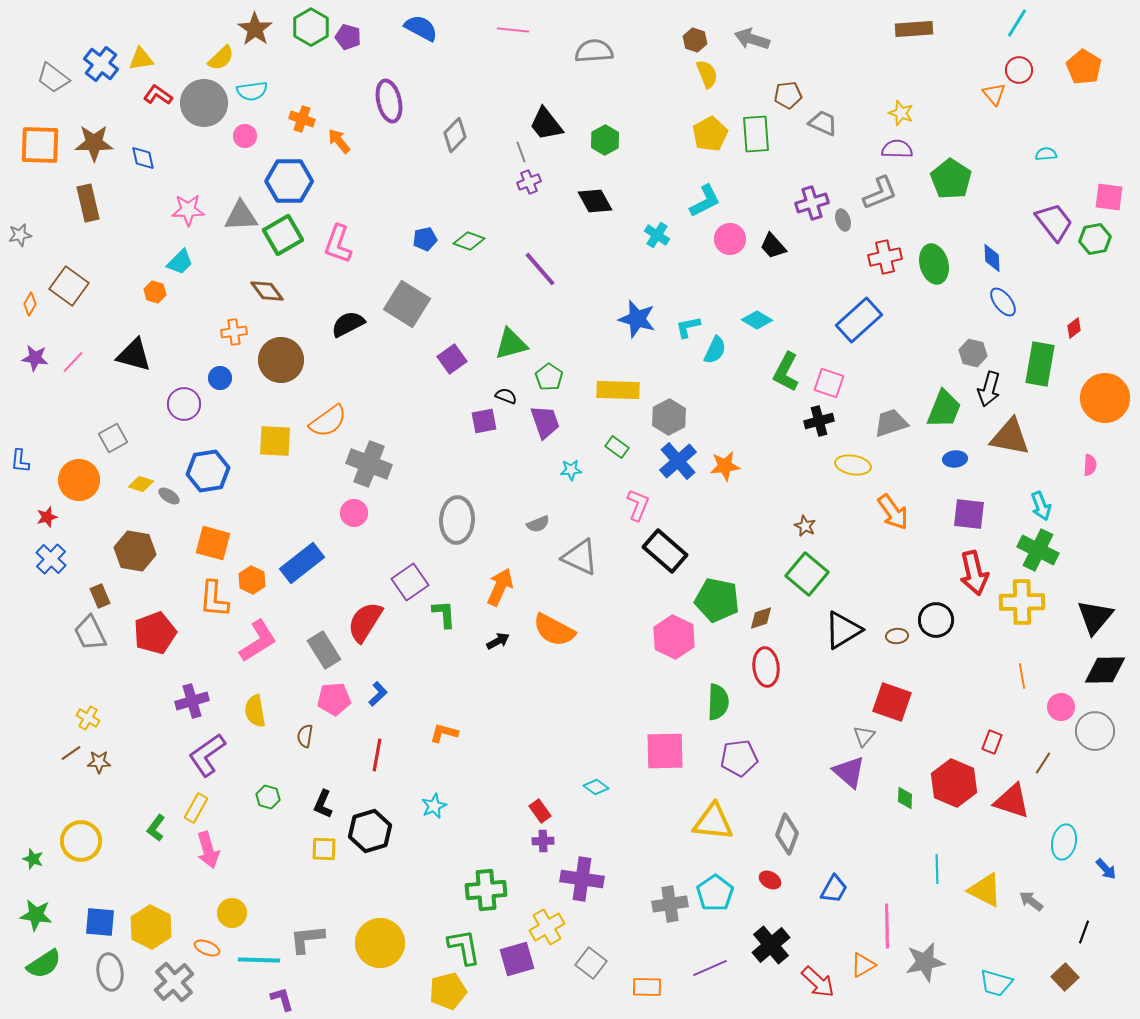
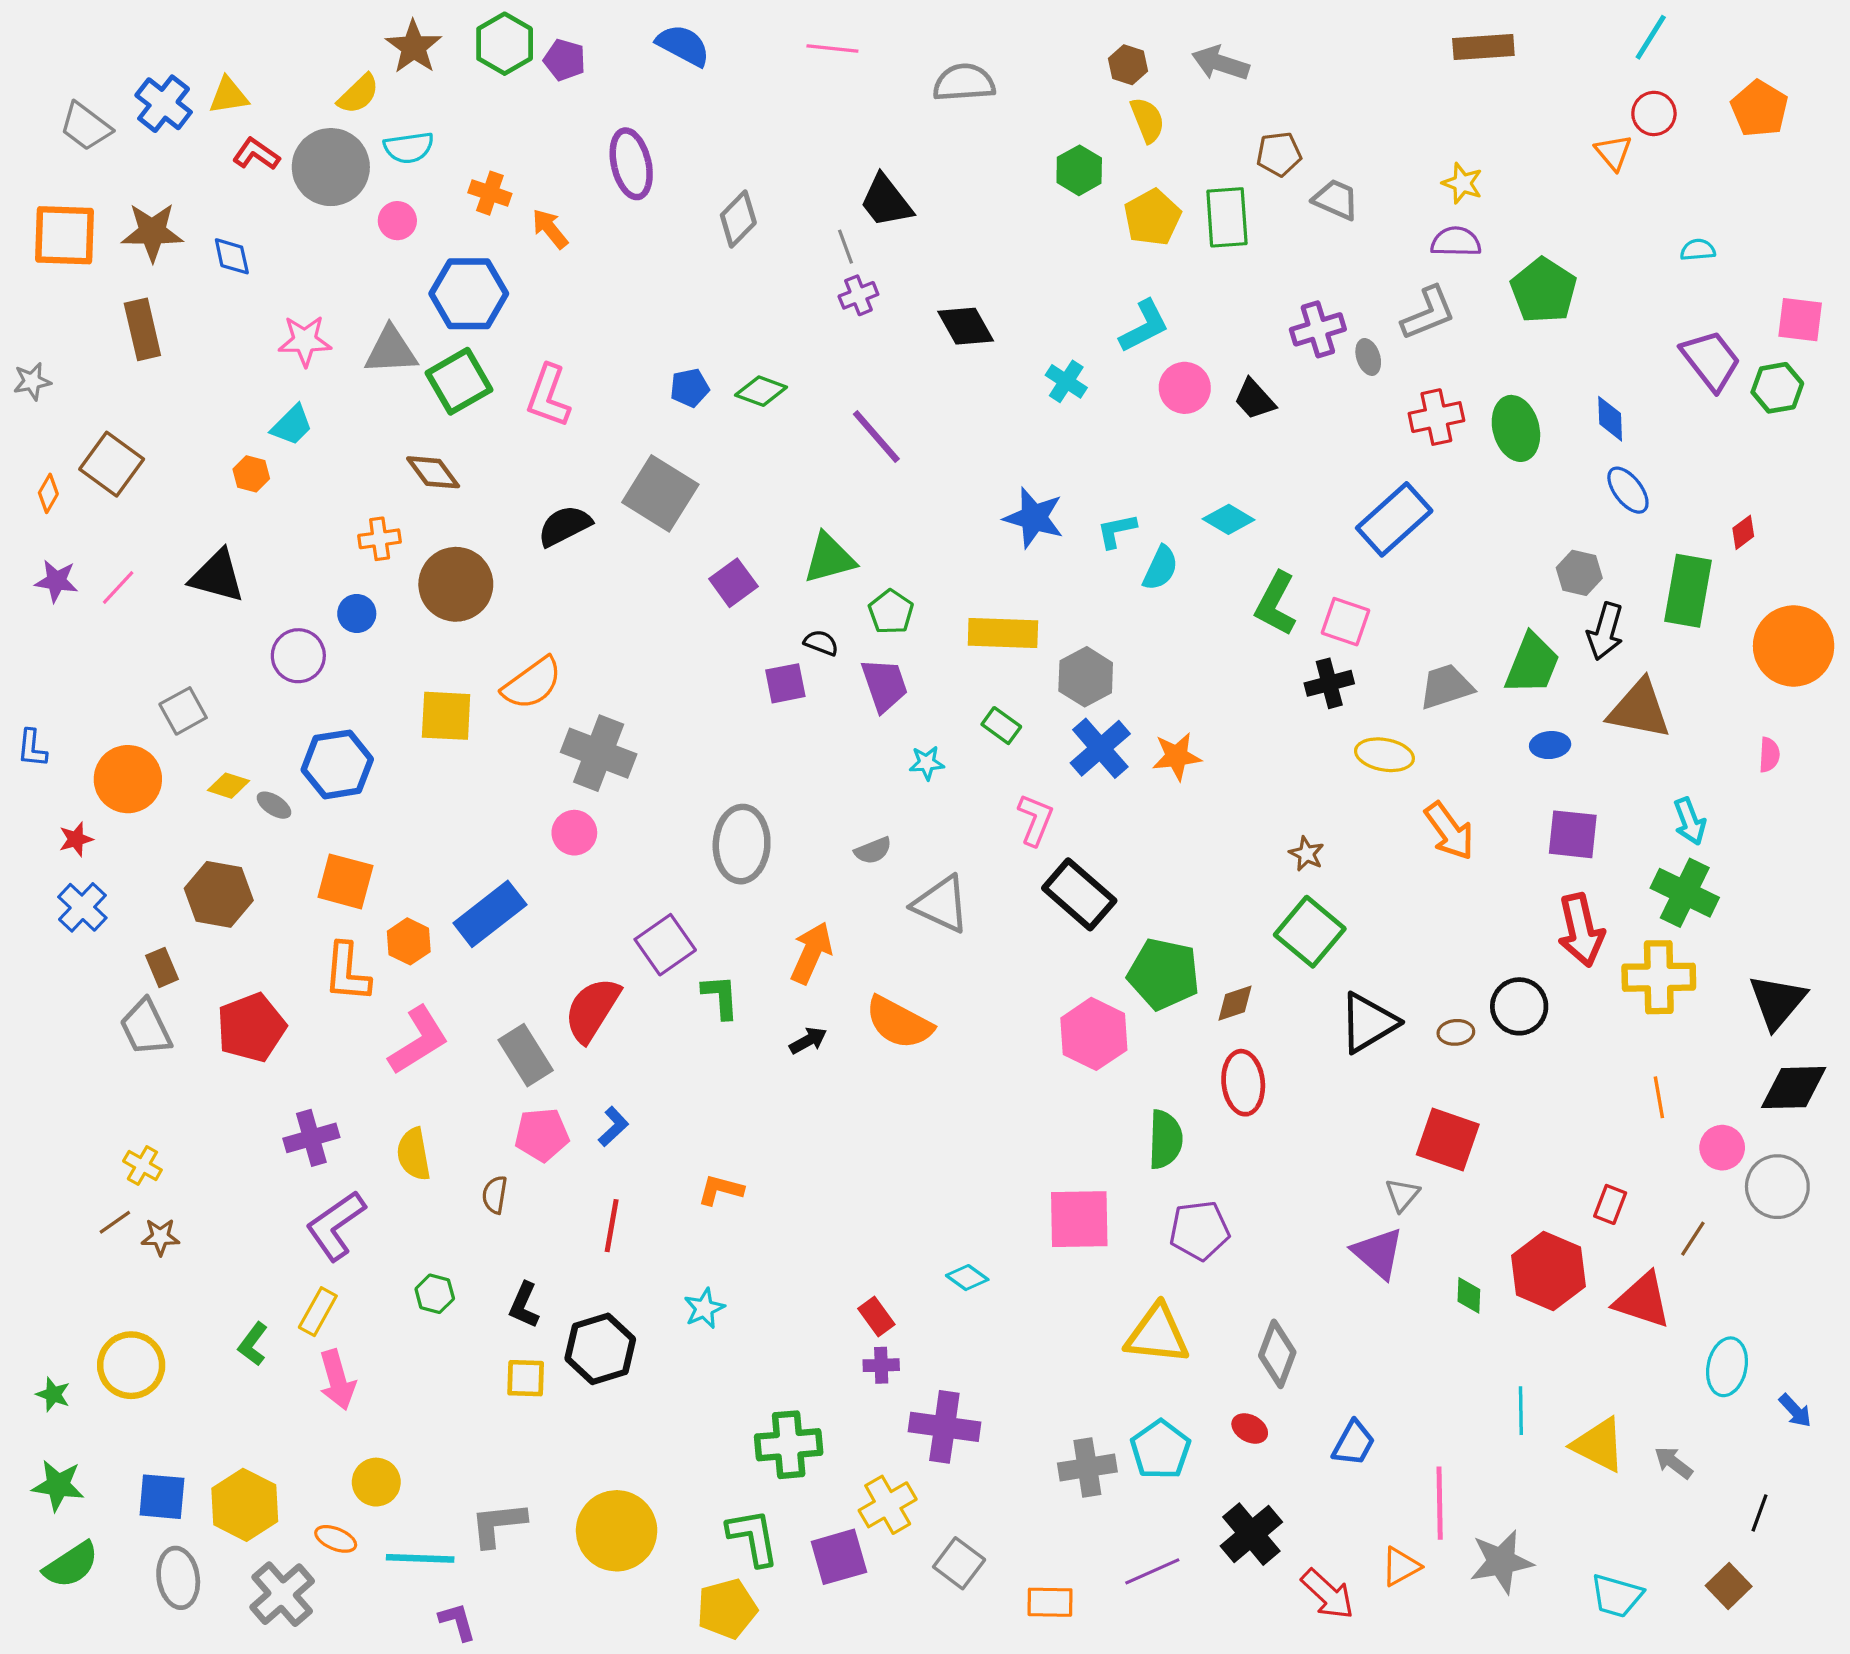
green hexagon: (605, 140) -> (1079, 170), moved

